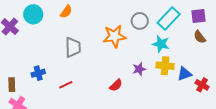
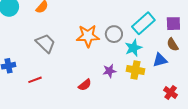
gray circle: (140, 21) -> (114, 34), moved
cyan star: (161, 44) -> (133, 48), turned 30
gray trapezoid: (73, 47) -> (46, 43), turned -50
blue triangle: (184, 74) -> (160, 60), moved

